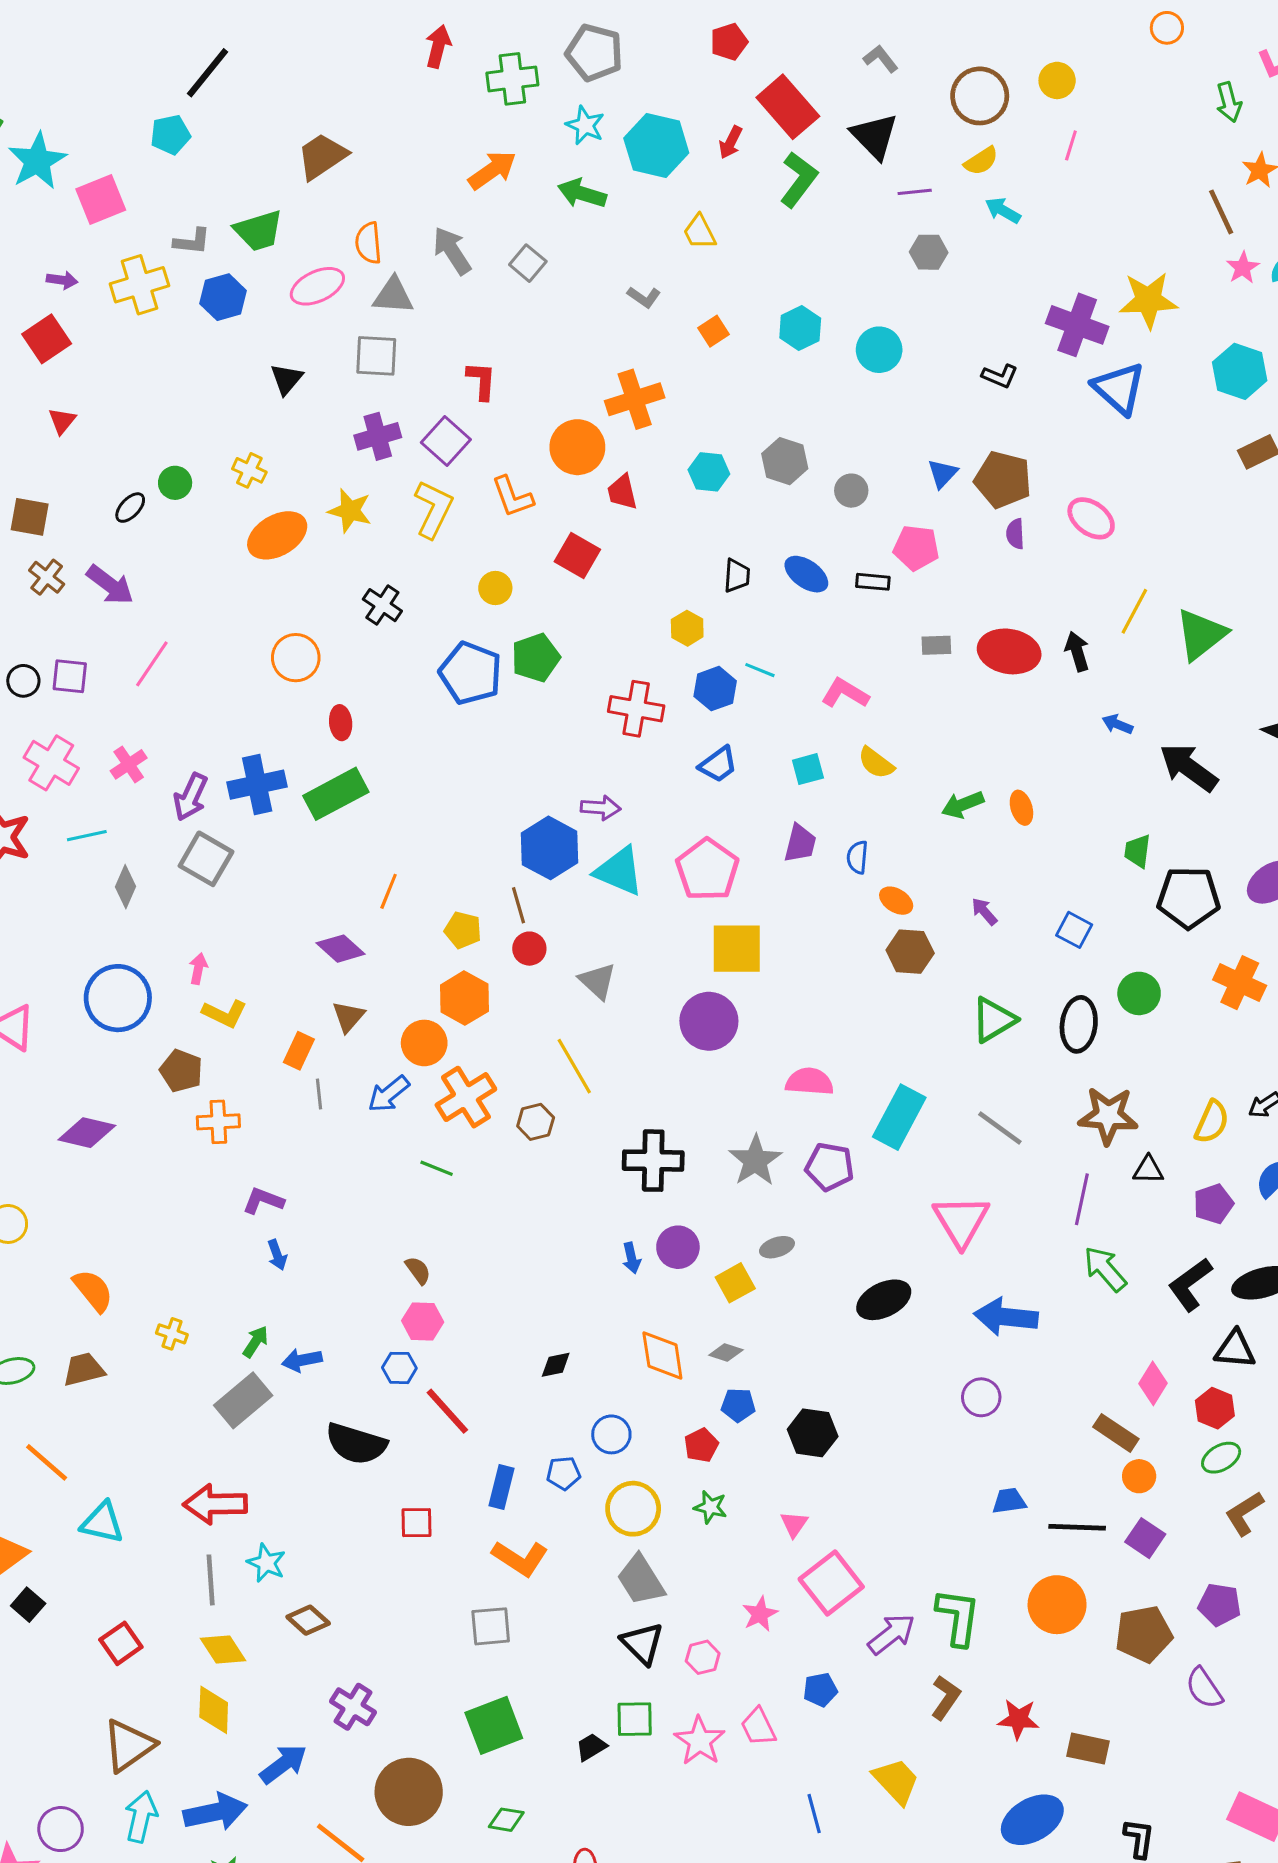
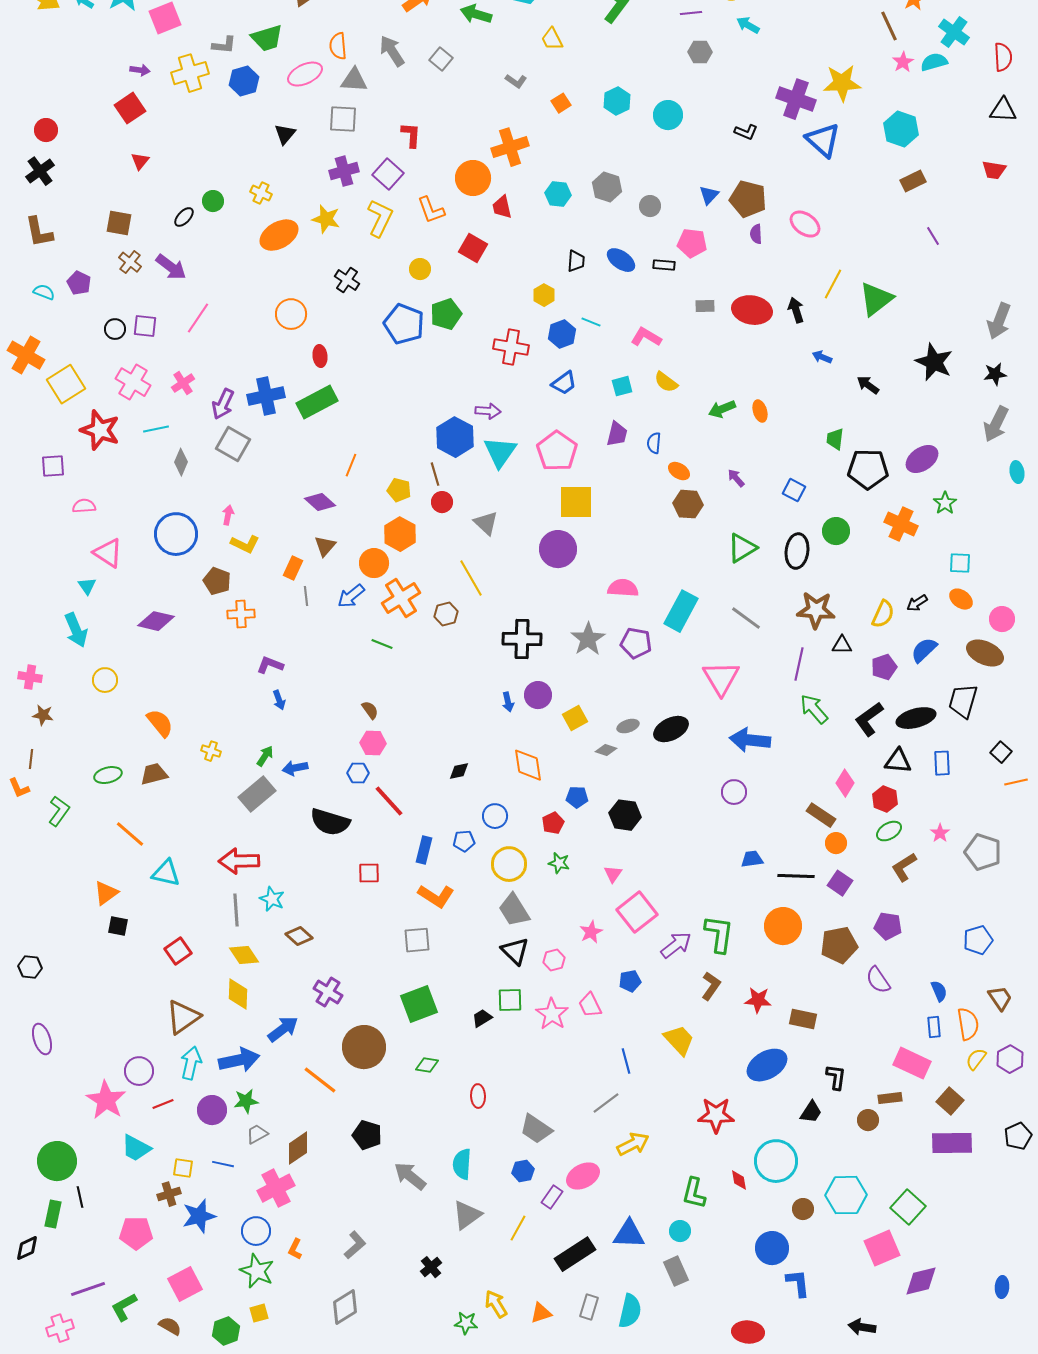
black arrow: (1189, 768) -> (868, 385), size x0.6
cyan triangle: (619, 871) -> (500, 452), turned 42
gray ellipse: (777, 1247) -> (628, 726), moved
gray diamond: (726, 1352) -> (606, 750), moved
black square: (28, 1605) -> (118, 926), turned -30

